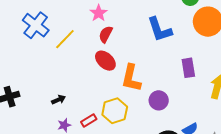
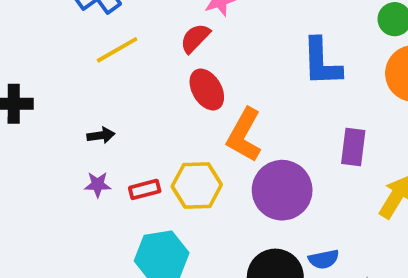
red semicircle: (106, 34) -> (195, 38), moved
yellow line: (65, 39) -> (117, 50), moved
purple circle: (159, 100) -> (282, 190), size x1.6

